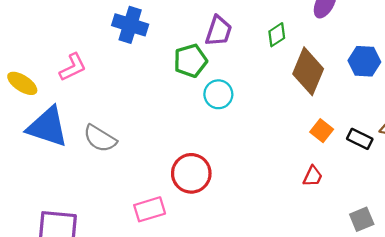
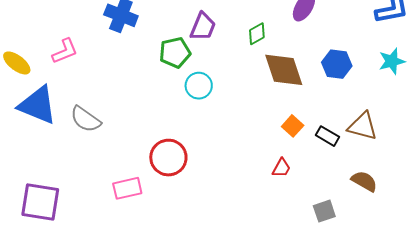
brown diamond: (308, 71) -> (284, 70), turned -45

